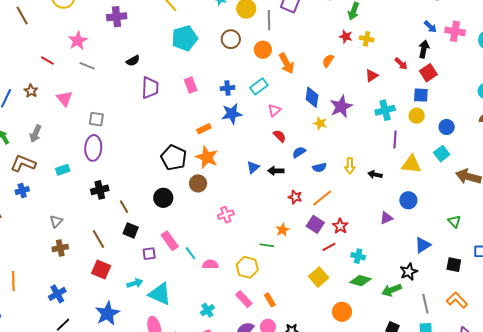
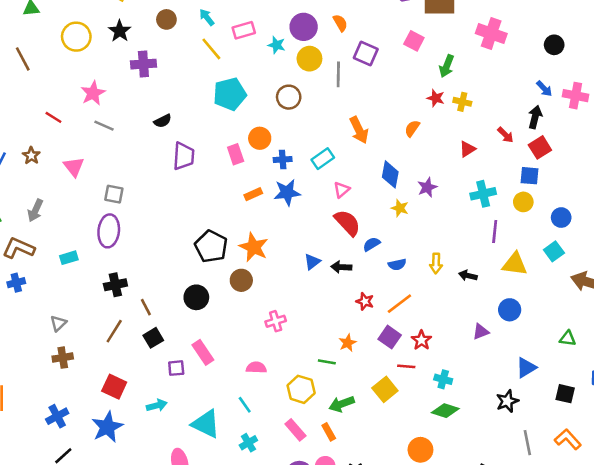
orange circle: (263, 50) -> (260, 138), moved
purple star: (341, 106) -> (427, 187), size x0.7
orange rectangle: (204, 129) -> (253, 194), moved
red semicircle: (280, 136) -> (347, 223), size x1.6
green triangle: (454, 221) -> (568, 338), turned -40
black square: (131, 230) -> (153, 338), turned 35
brown line: (98, 239) -> (114, 331), moved, turned 60
red line: (329, 247) -> (406, 366), turned 32
cyan line: (190, 253) -> (245, 405), moved
pink semicircle: (210, 264) -> (256, 368), moved
yellow square: (319, 277) -> (385, 389), moved
green arrow: (392, 290) -> (342, 404), moved
cyan triangle: (160, 294) -> (206, 424), moved
blue star: (107, 313) -> (107, 427), moved

